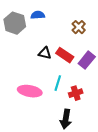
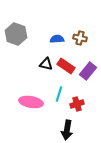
blue semicircle: (38, 15) -> (57, 39), moved
brown cross: (79, 27) -> (80, 38), turned -32

